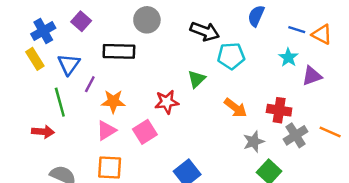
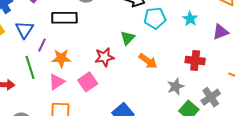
cyan star: (288, 57) -> (190, 19), moved
green line: (60, 102) -> (30, 67), moved
orange arrow: (235, 108) -> (148, 61), moved
gray cross: (296, 135) -> (211, 97), moved

